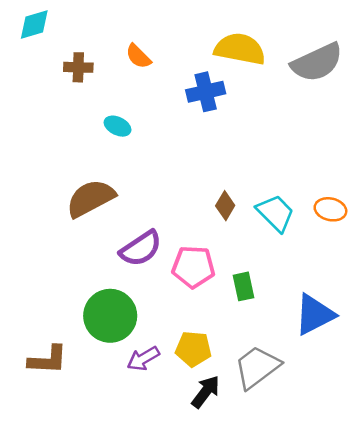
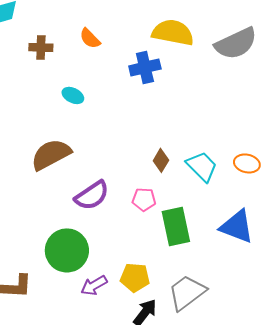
pink pentagon: (193, 267) -> (144, 199), moved, size x0.7
green rectangle: (244, 286) -> (176, 226), size x1.6
blue triangle: (315, 315) -> (237, 226), moved, turned 48

